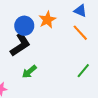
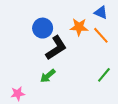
orange star: (47, 20) -> (79, 27), moved, turned 30
black L-shape: (20, 45) -> (56, 48), moved

